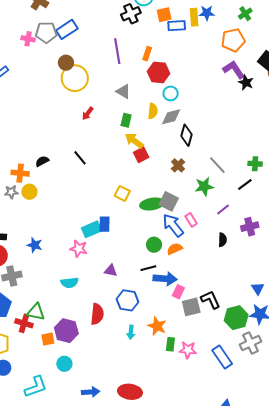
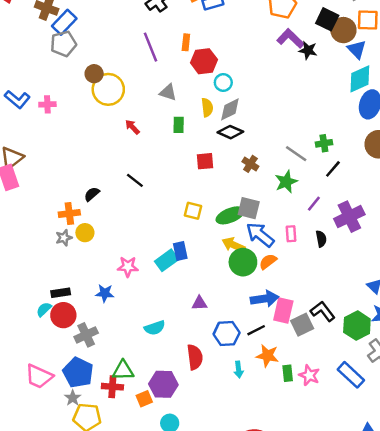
blue rectangle: (67, 29) -> (64, 22), moved
pink cross: (28, 39) -> (47, 104), moved
red arrow: (88, 113) -> (132, 127), turned 112
black diamond: (187, 135) -> (230, 132), moved, turned -70
yellow arrow: (134, 141) -> (233, 245), moved
red square: (141, 155) -> (205, 161), turned 35
green cross: (255, 164) -> (324, 143), moved
pink rectangle: (191, 220) -> (291, 234), moved, turned 40
purple cross: (250, 227) -> (349, 217), size x1.4
green circle: (154, 245) -> (243, 262), size x1.5
pink star: (79, 249) -> (128, 267), moved
black line: (148, 268) -> (256, 330), moved
pink rectangle: (178, 292) -> (283, 310), size x1.5
pink star: (188, 350) -> (309, 375), turned 30

